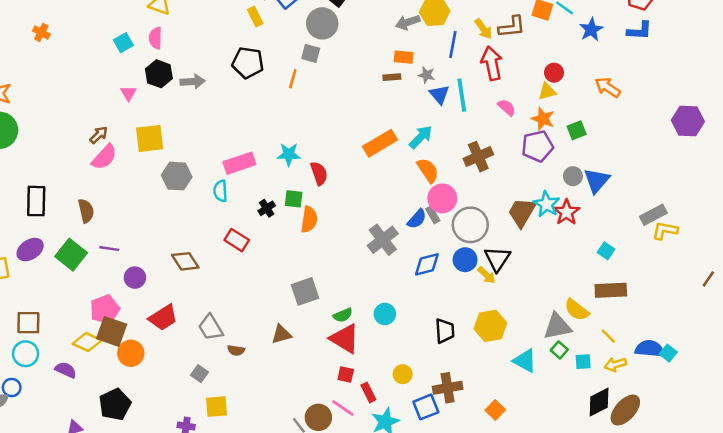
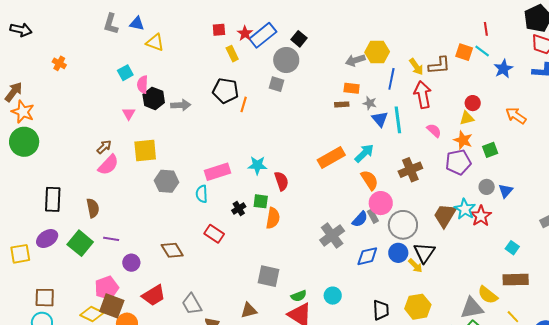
pink semicircle: (155, 38) -> (142, 85), moved
orange line: (293, 79) -> (244, 104), moved
blue triangle: (597, 180) -> (506, 191), size x0.7
gray square: (305, 291) -> (269, 276), turned 30

